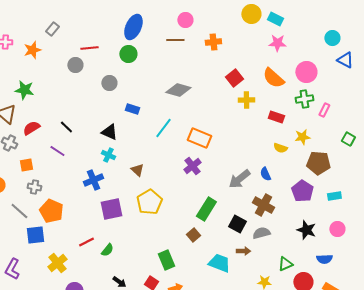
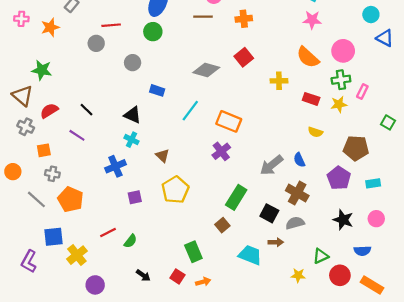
red square: (234, 78) -> (244, 57), moved
yellow star: (302, 137) -> (339, 104), moved
purple square: (111, 209) -> (135, 197), size x0.6
blue square: (35, 235) -> (53, 237), moved

